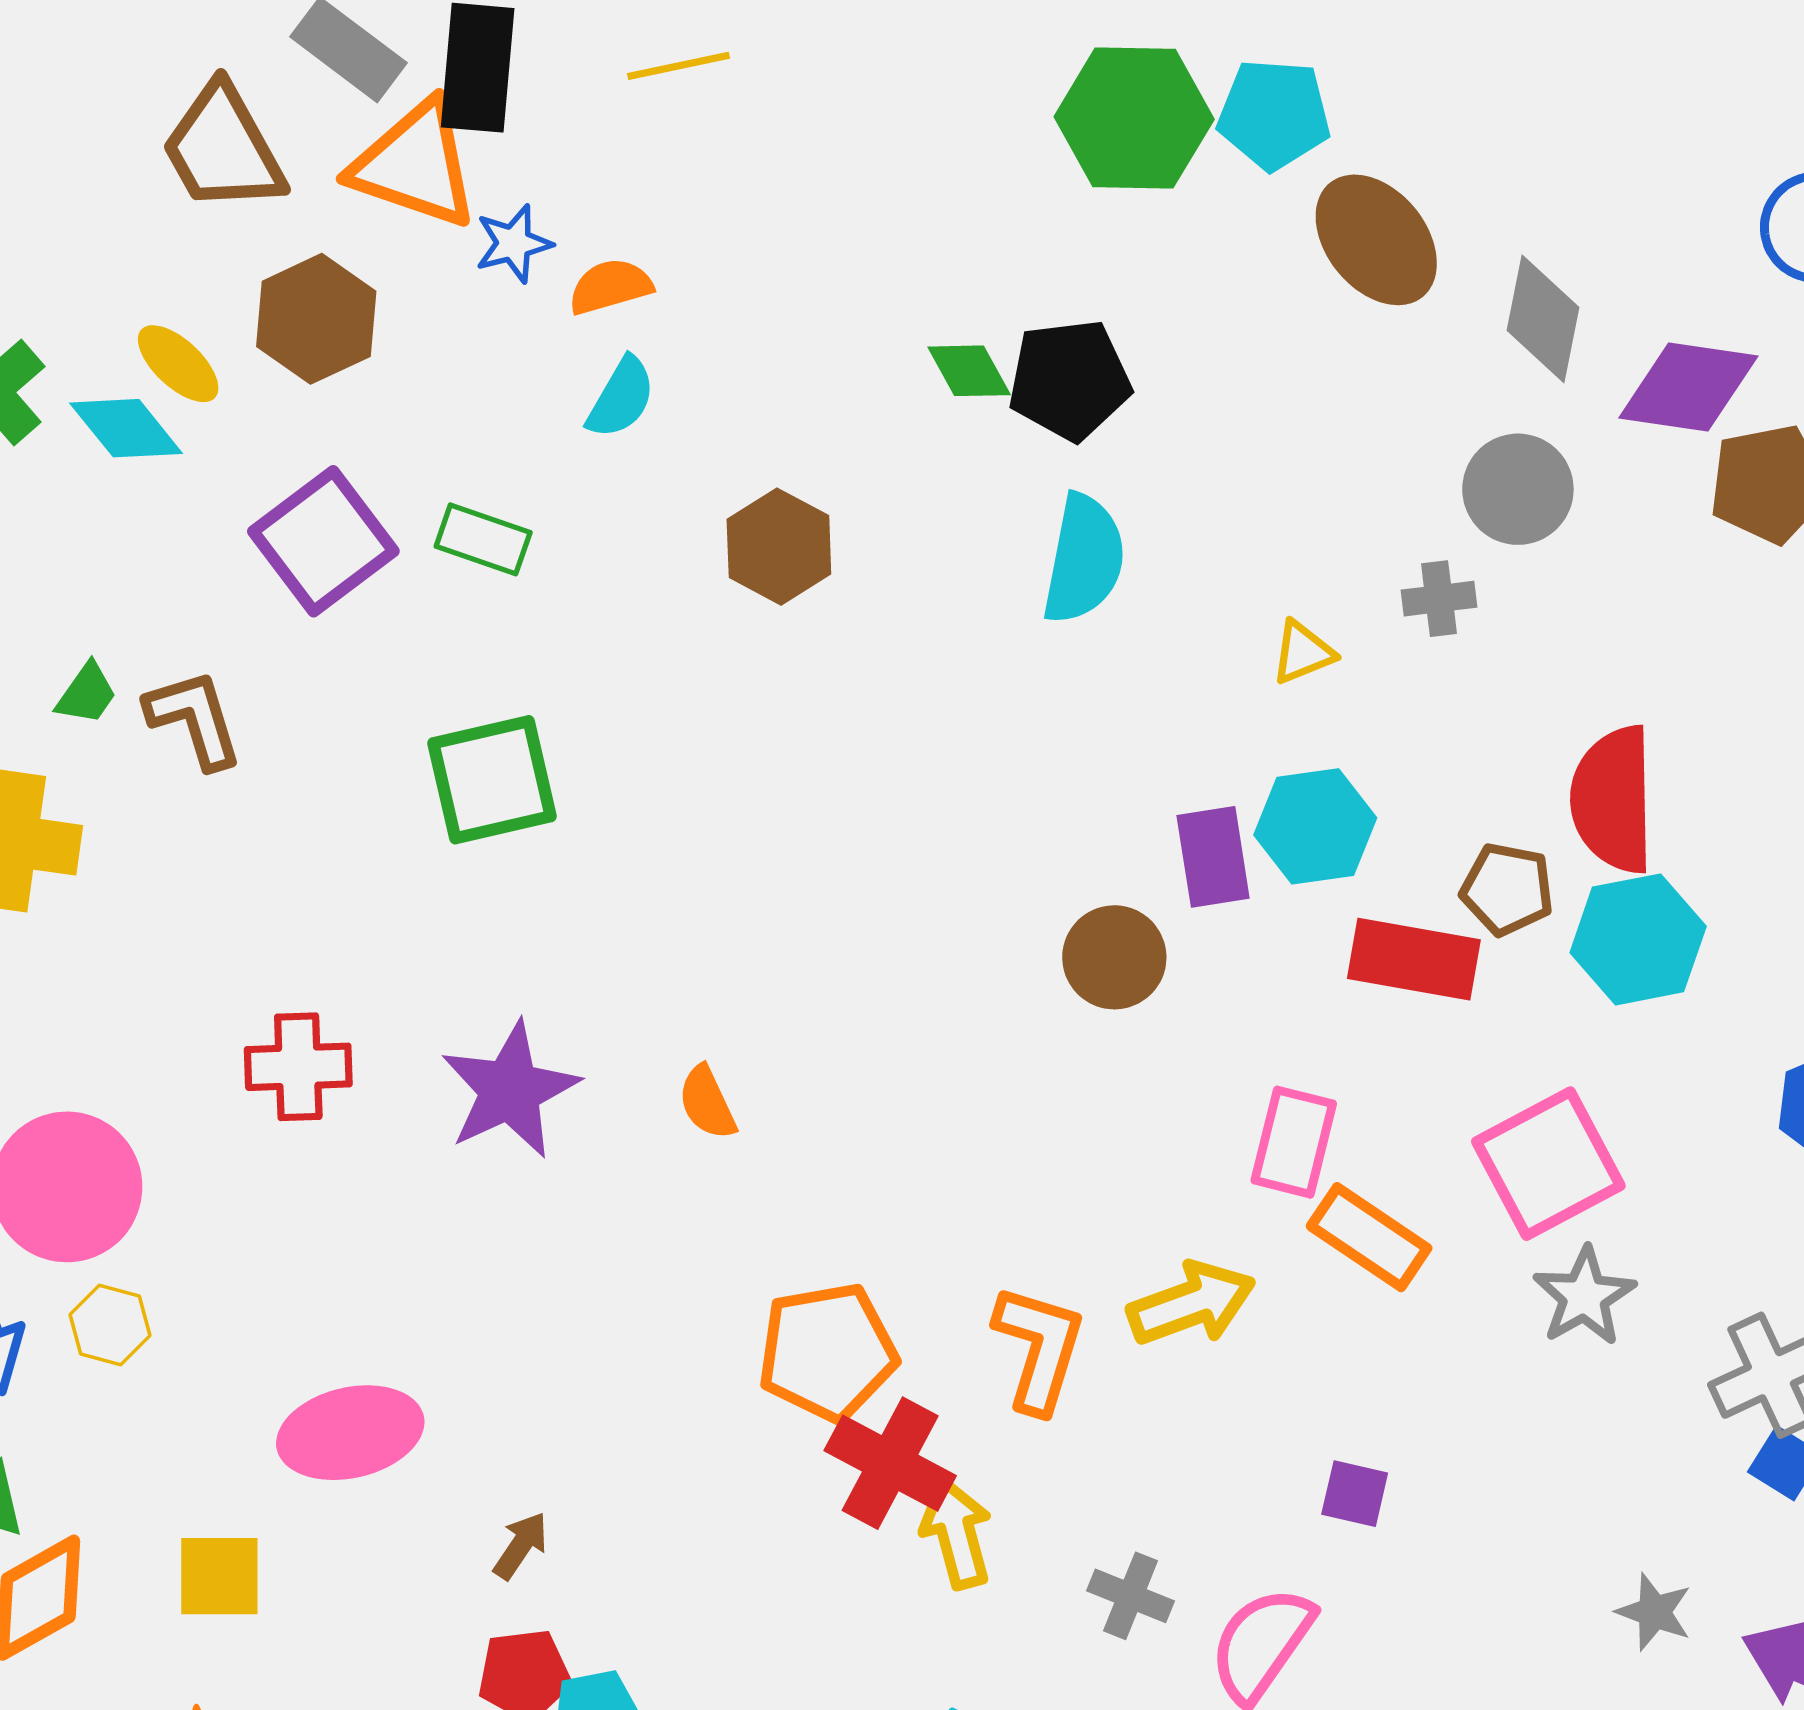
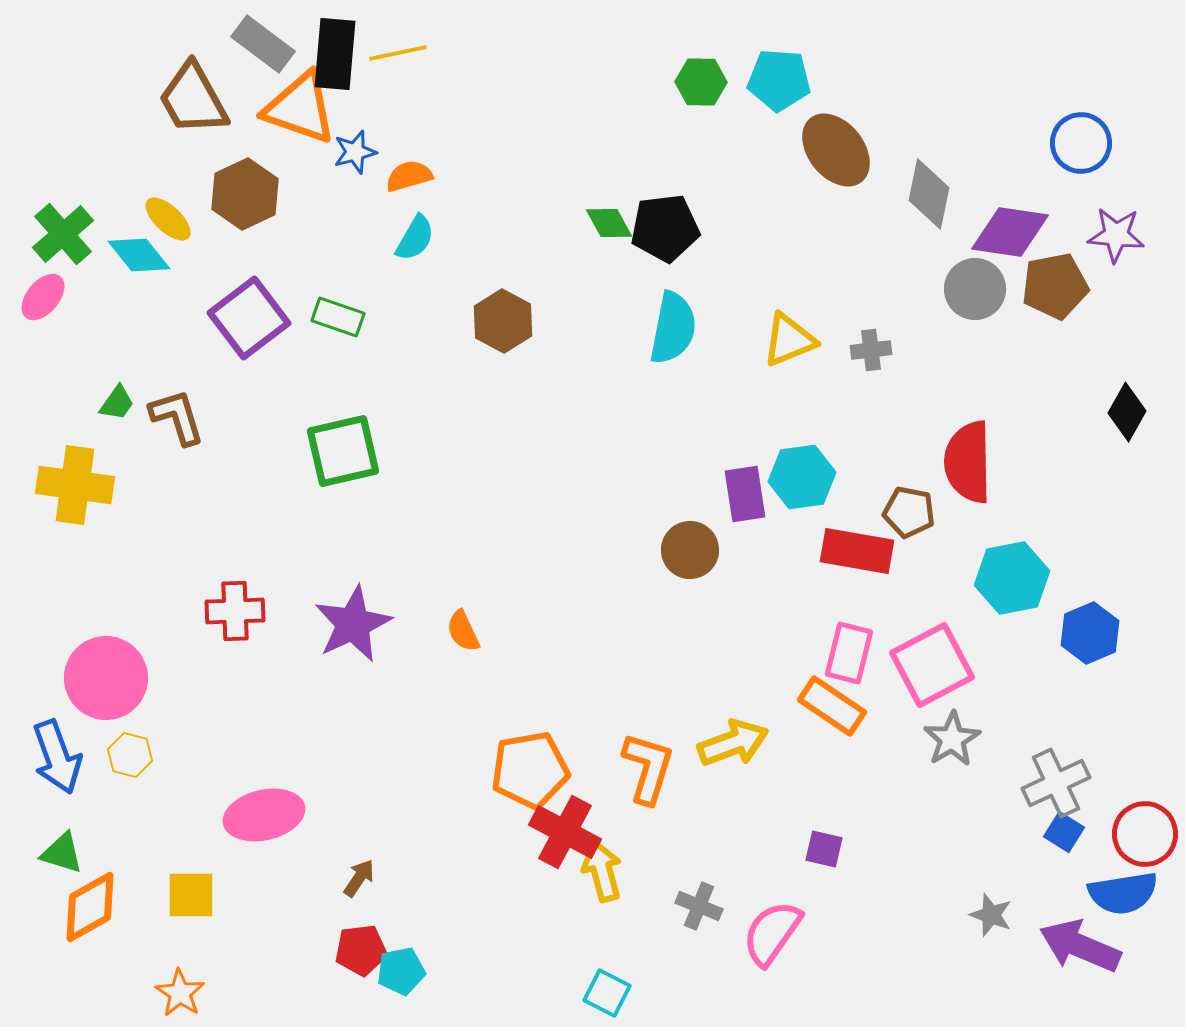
yellow line: (679, 66) -> (398, 53), moved
green hexagon: (1134, 118) -> (701, 82), size x0.6
gray circle: (1518, 489) -> (975, 289), moved
yellow triangle: (1303, 652) -> (789, 340), moved, size x1.5
cyan hexagon: (1638, 939) -> (1012, 578), moved
pink rectangle: (1294, 1142) -> (849, 653), moved

